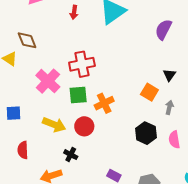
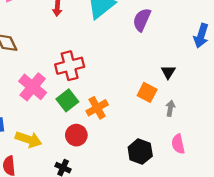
purple semicircle: (163, 30) -> (142, 20), moved
green square: (78, 95) -> (67, 100), turned -30
yellow arrow: (54, 125) -> (29, 139), moved
black hexagon: (146, 133) -> (140, 152), moved

